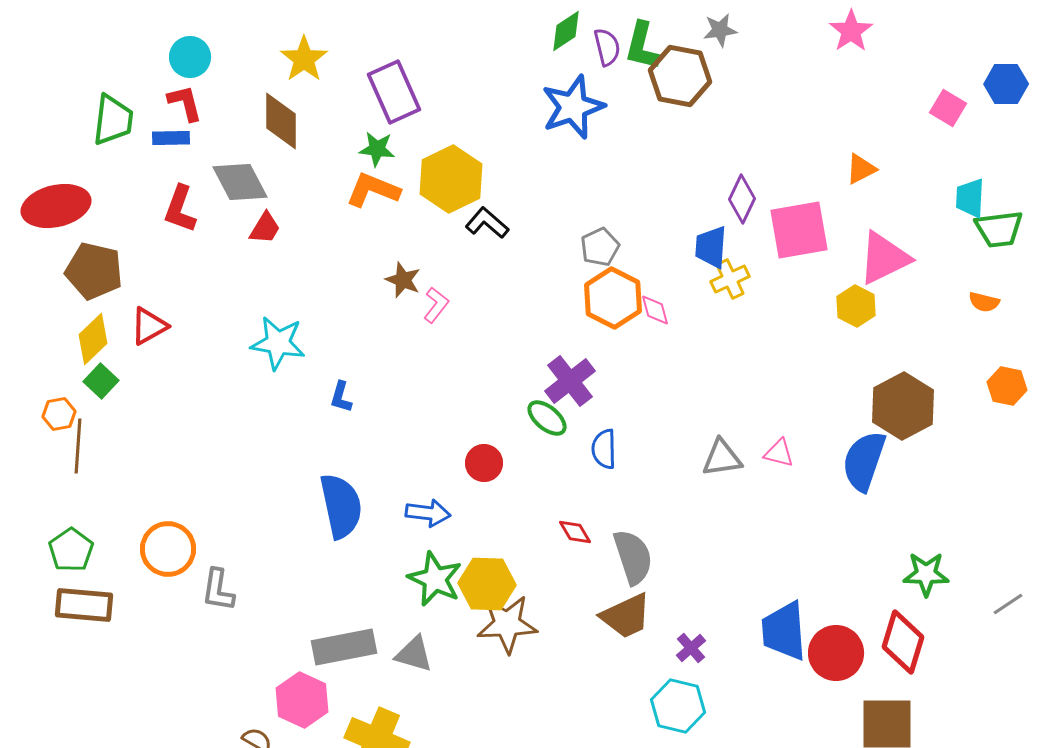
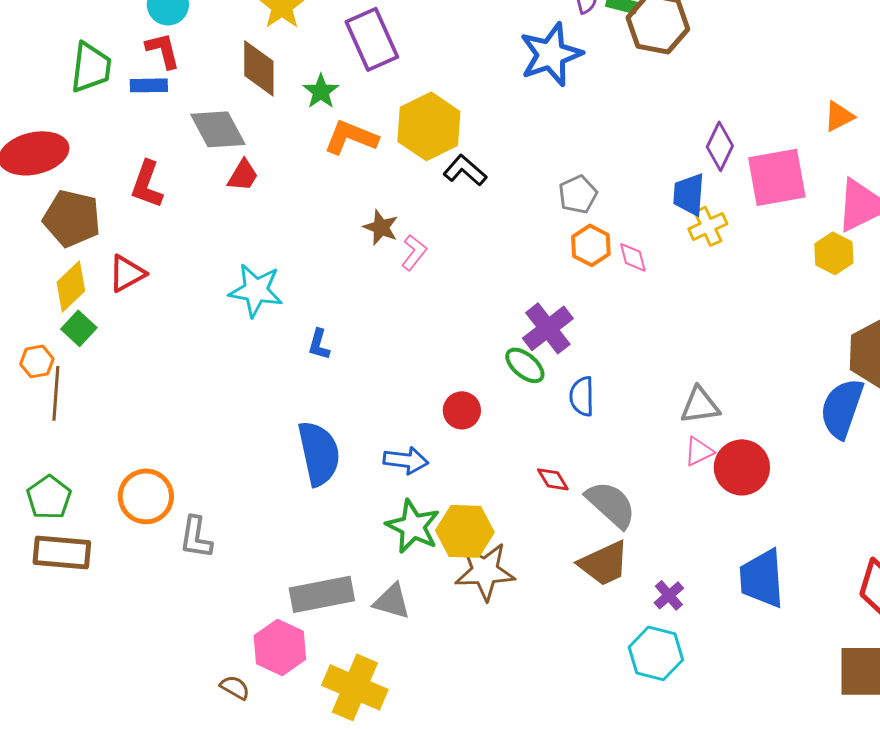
green star: (377, 149) -> (321, 91), moved, turned 30
red L-shape: (180, 209) -> (147, 184), moved
orange hexagon: (613, 298) -> (591, 245), size x0.7
pink triangle: (779, 453) -> (699, 451), moved, turned -40
gray semicircle: (633, 557) -> (611, 504), turned -30
red circle: (836, 653) -> (742, 467), moved

